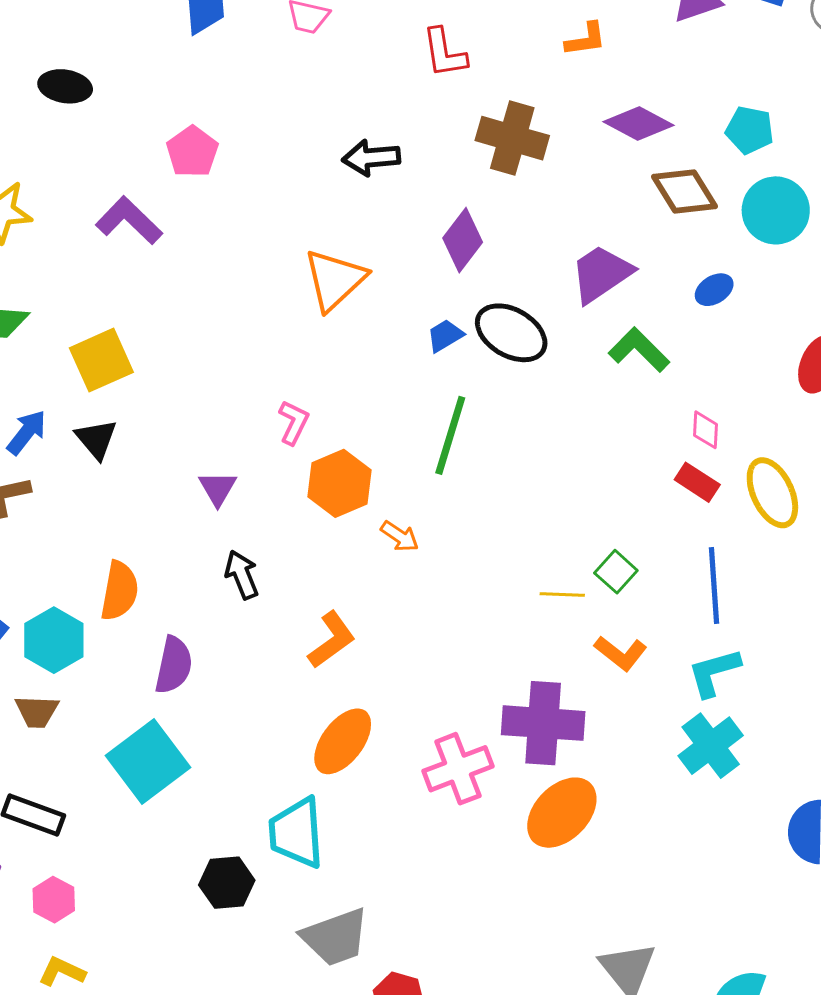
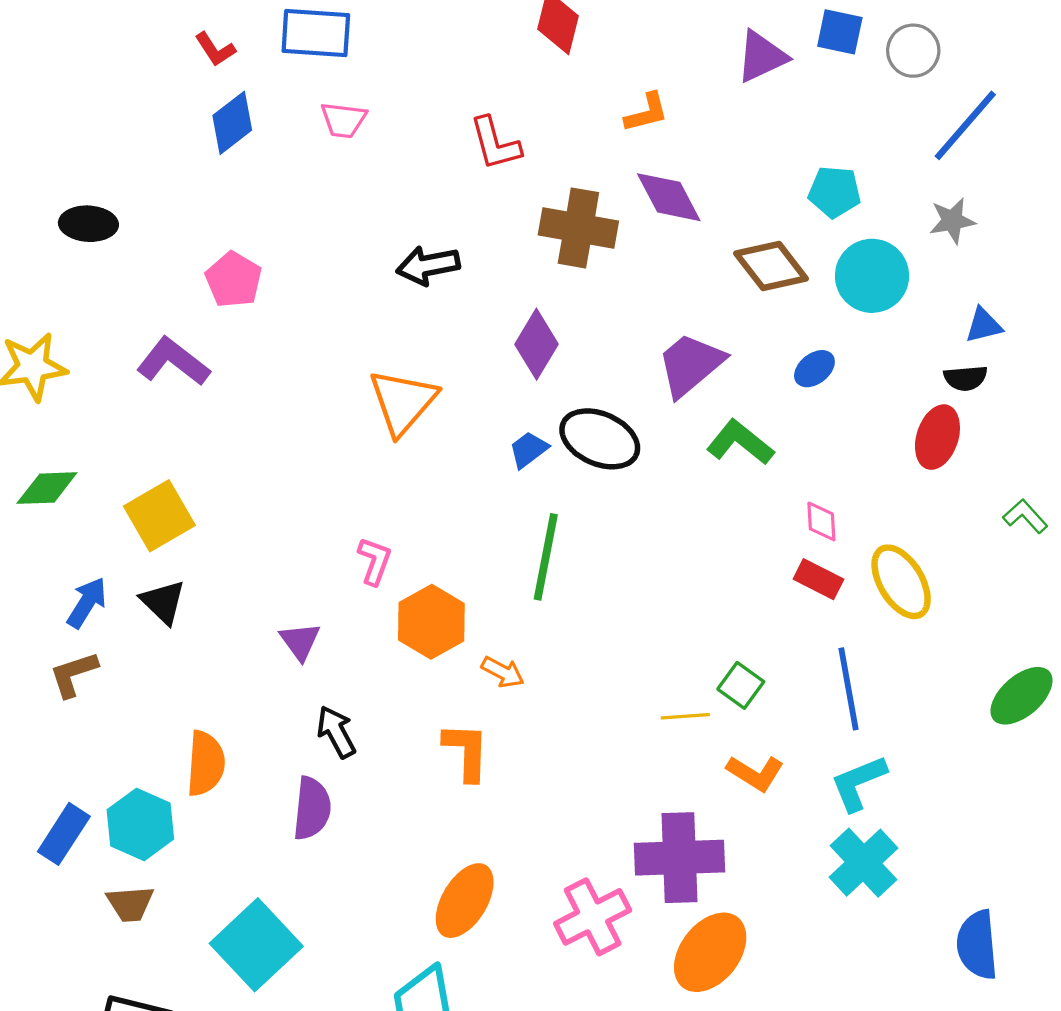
purple diamond: (639, 124) -> (669, 197), moved, turned 40
orange L-shape: (332, 640) -> (466, 751), moved, turned -46
purple semicircle: (174, 665) -> (312, 808), moved

